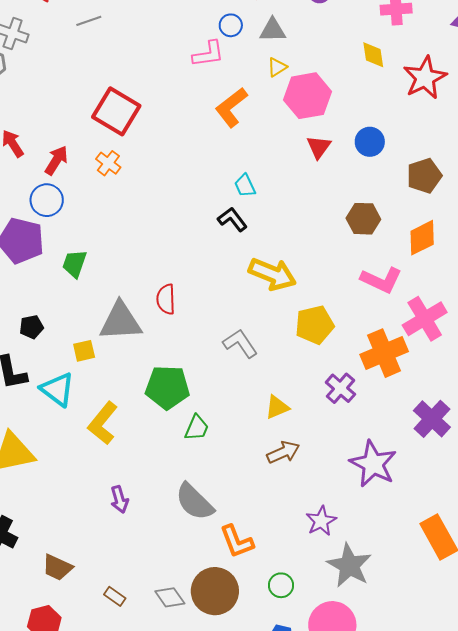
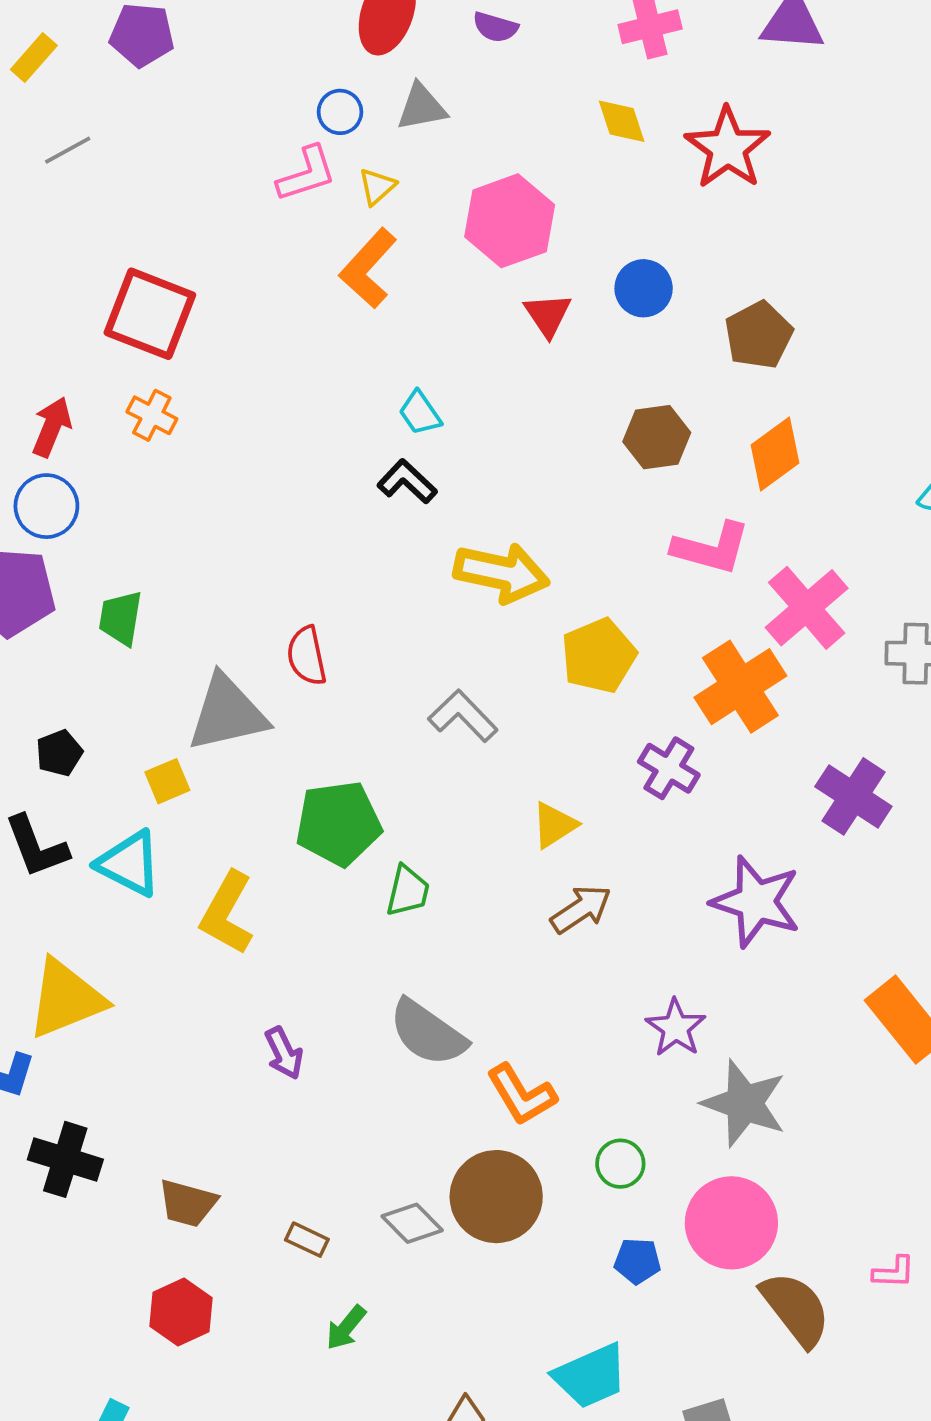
yellow triangle: (277, 67) -> (377, 187), moved

